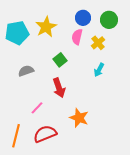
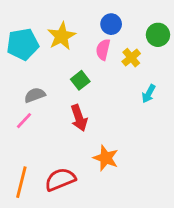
green circle: (109, 20) -> (158, 35), moved
cyan arrow: (99, 70) -> (149, 94), moved
pink line: (37, 108) -> (24, 121), moved

